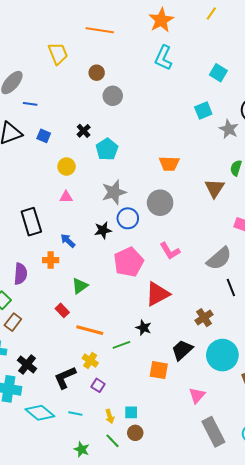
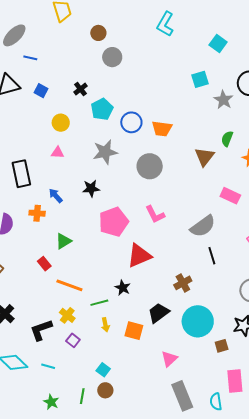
blue circle: (128, 218) -> (131, 122), moved
cyan square: (131, 412) -> (103, 370), turned 32
yellow arrow: (110, 416) -> (105, 325), moved
green line: (112, 441) -> (82, 396), turned 49

